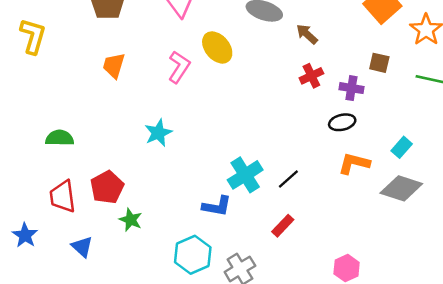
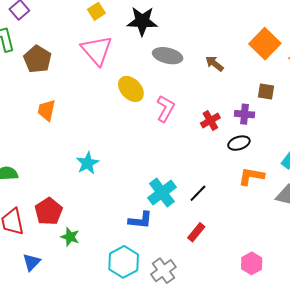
brown arrow: (307, 34) -> (214, 64), moved
pink L-shape: (179, 67) -> (166, 109), moved
red cross: (311, 76) -> (210, 120), moved
blue triangle: (82, 247) -> (32, 262), turned 36

